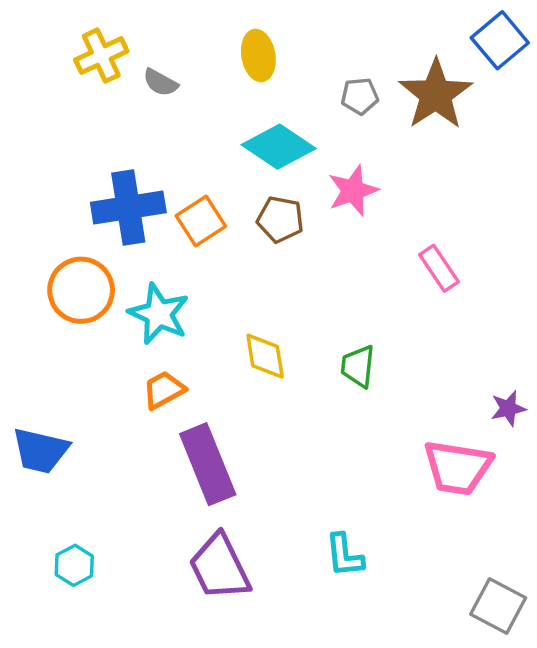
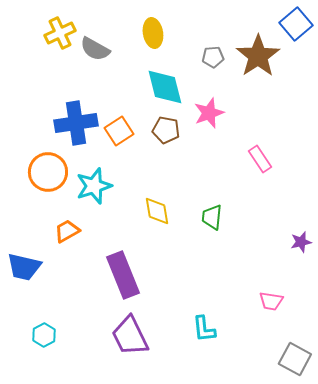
gray semicircle: (160, 83) -> (95, 49), size x1.4
cyan diamond: (279, 147) -> (165, 87), turned 42
cyan star: (159, 314) -> (94, 186), turned 30
orange trapezoid: (164, 390) -> (67, 231), moved
pink trapezoid: (458, 468) -> (271, 301), moved, size x0.6

